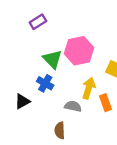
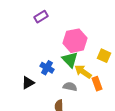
green triangle: (52, 59) -> (70, 60), moved
yellow arrow: (89, 88) -> (83, 72), turned -72

